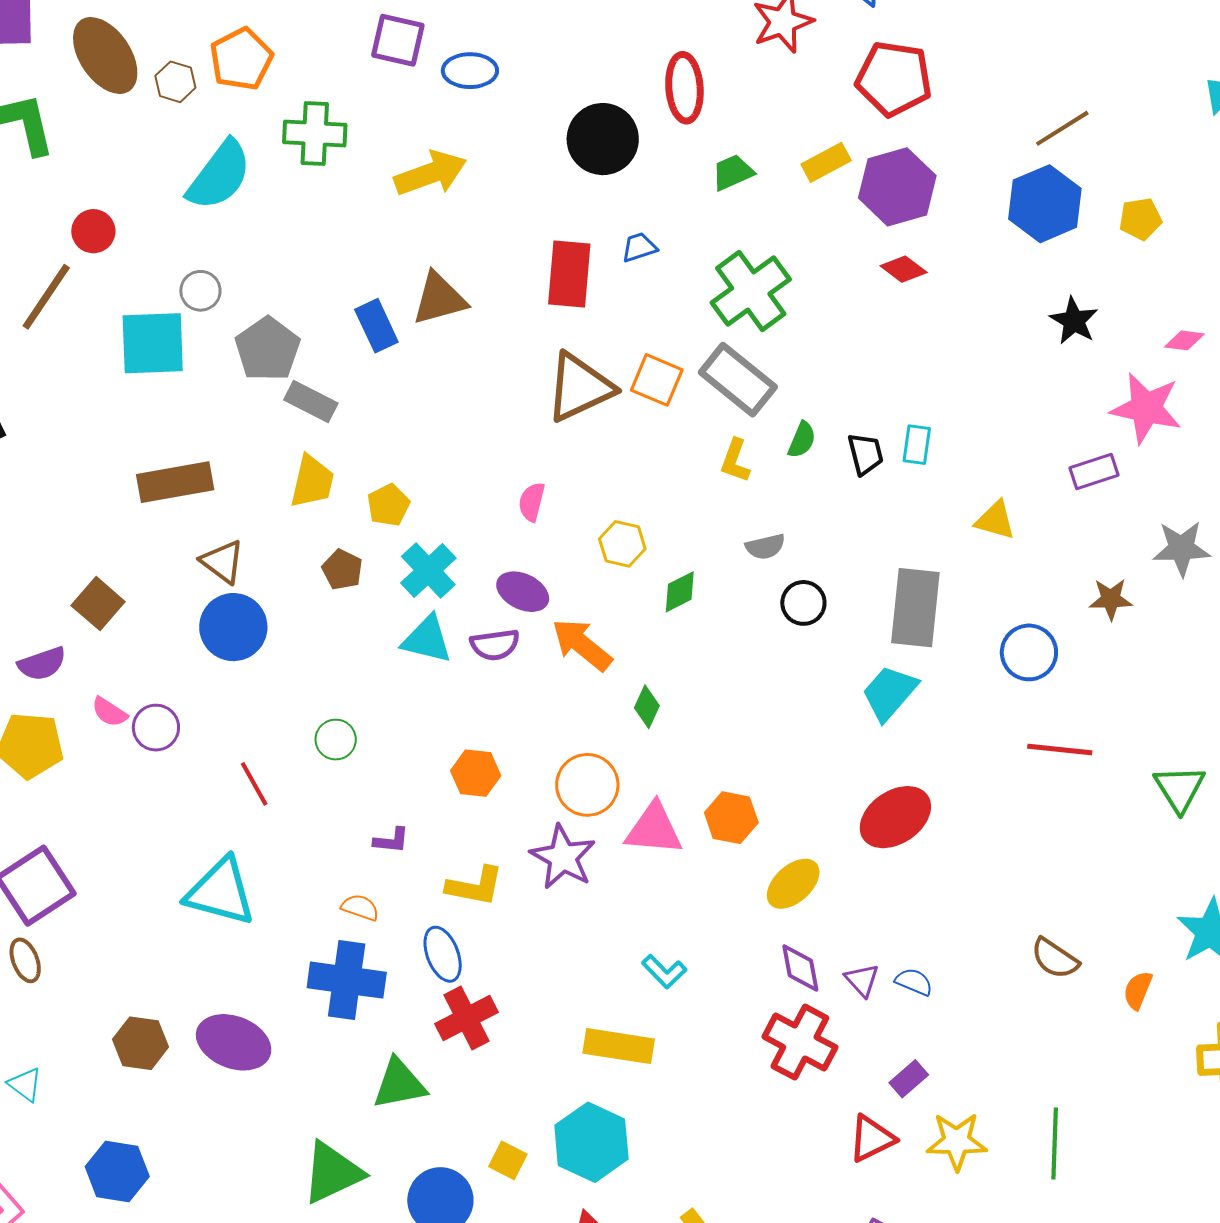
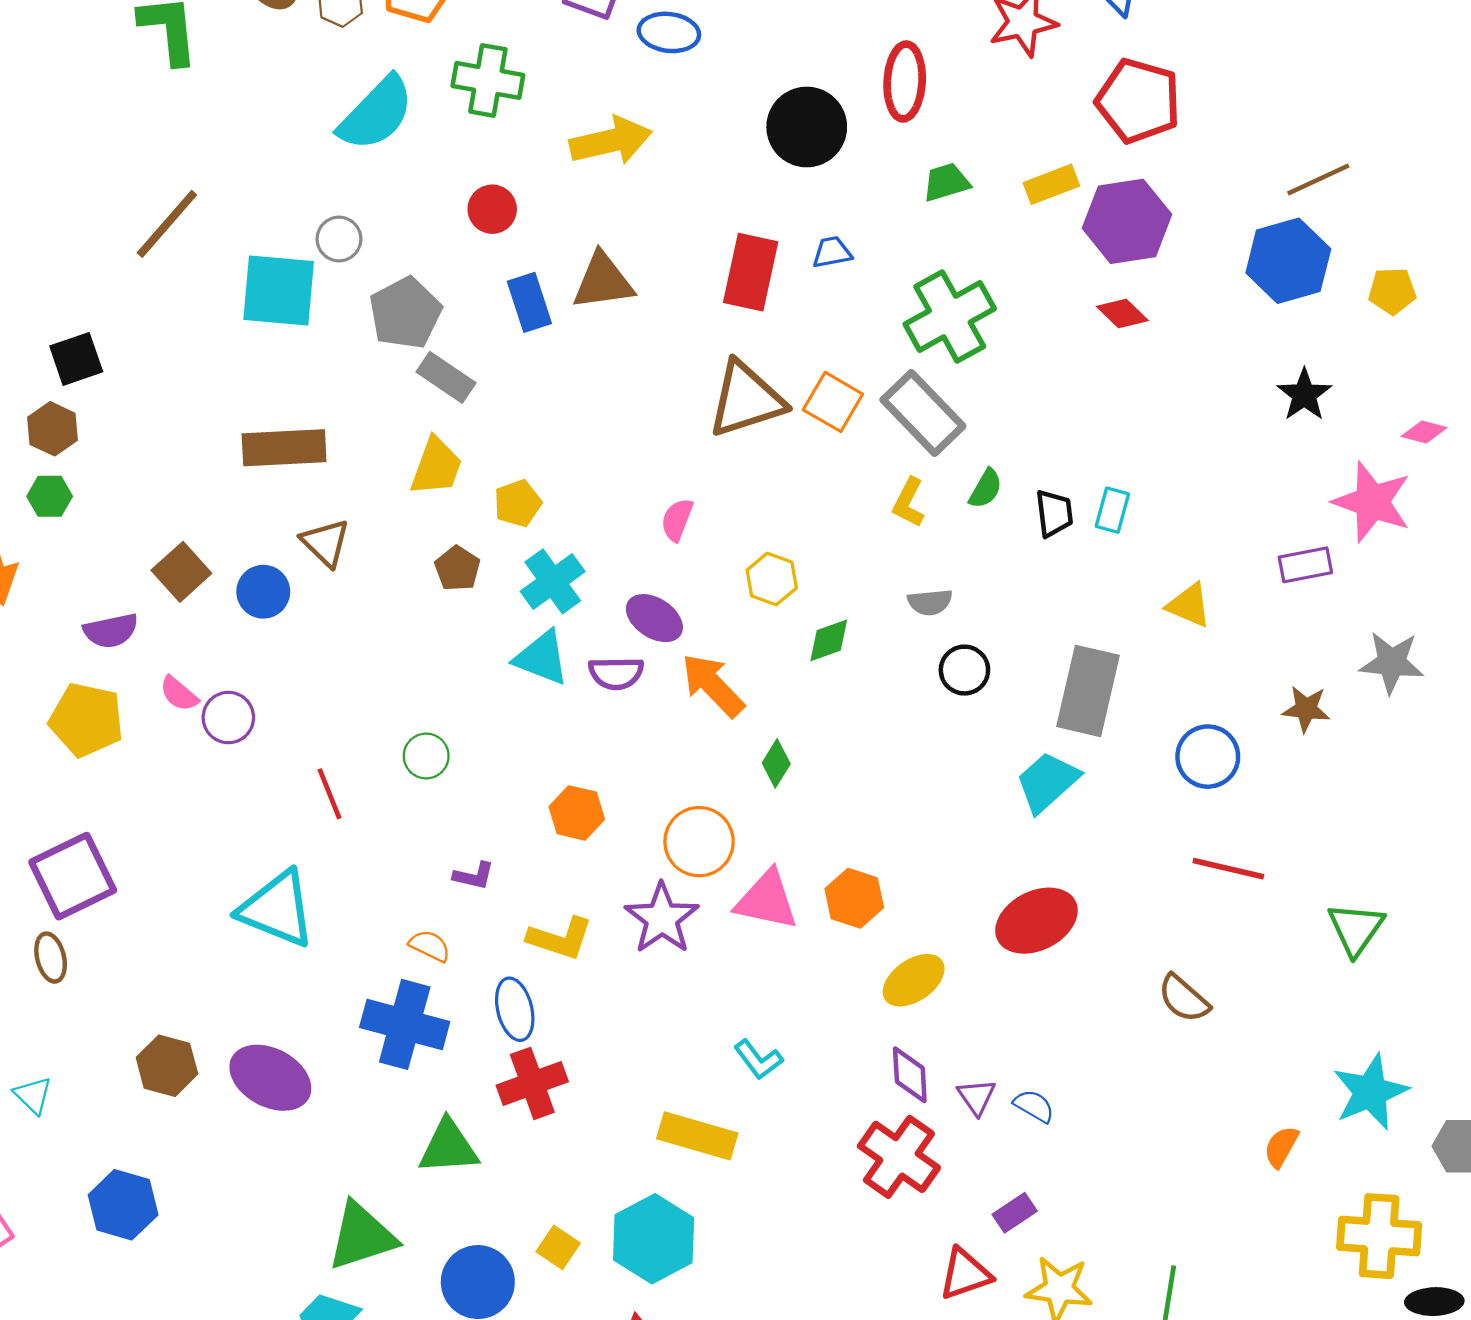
red circle: (93, 231) -> (492, 209), moved
blue circle: (233, 627) -> (263, 592), moved, size x0.7
brown semicircle: (1055, 958) -> (1184, 999), moved

